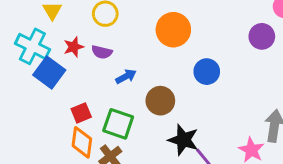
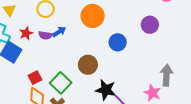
purple circle: (262, 36) -> (150, 25), moved
blue arrow: (126, 76) -> (59, 32), moved
green square: (118, 124) -> (61, 83), turned 30

